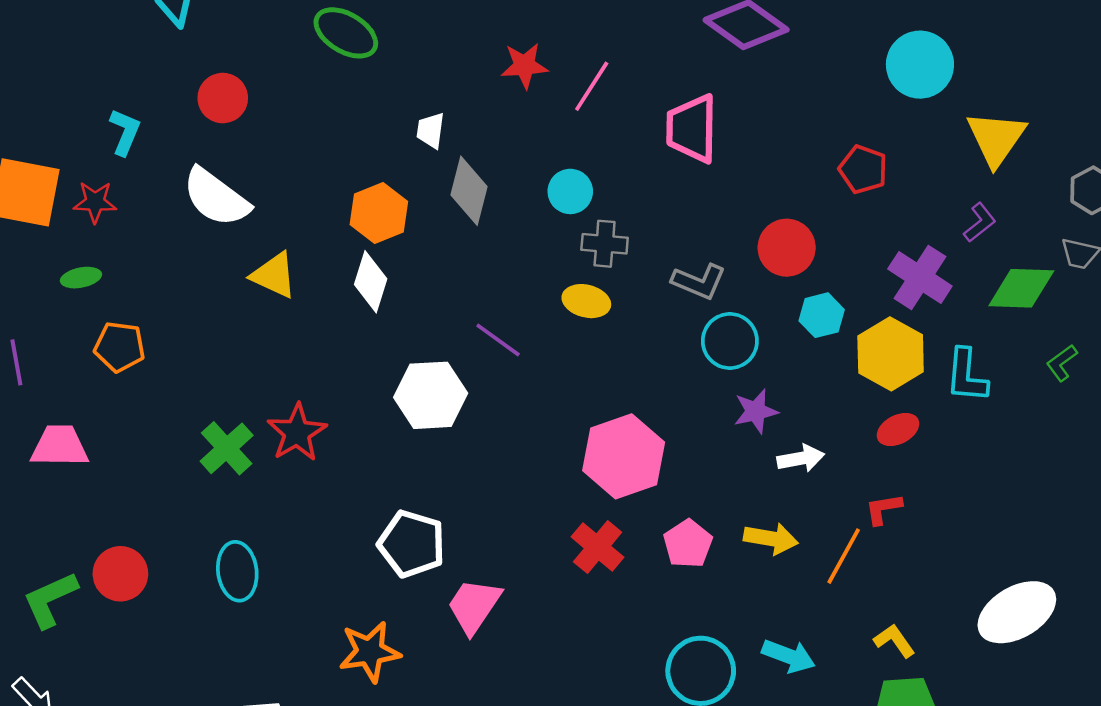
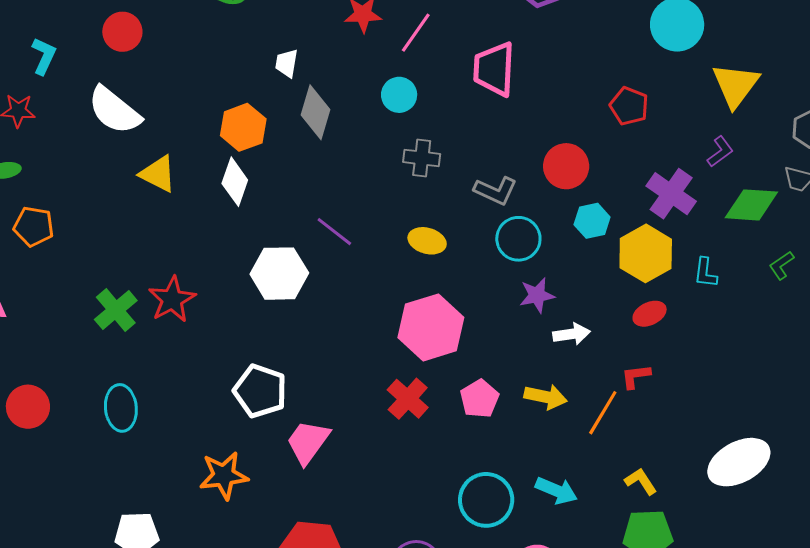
cyan circle: (570, 191) -> (399, 95), moved
yellow ellipse: (586, 301) -> (427, 241), moved
cyan L-shape: (967, 376) -> (705, 273), size x0.7

